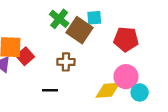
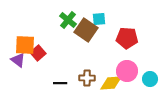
brown cross: (66, 62) -> (87, 78), moved
cyan circle: (140, 92) -> (150, 79), moved

